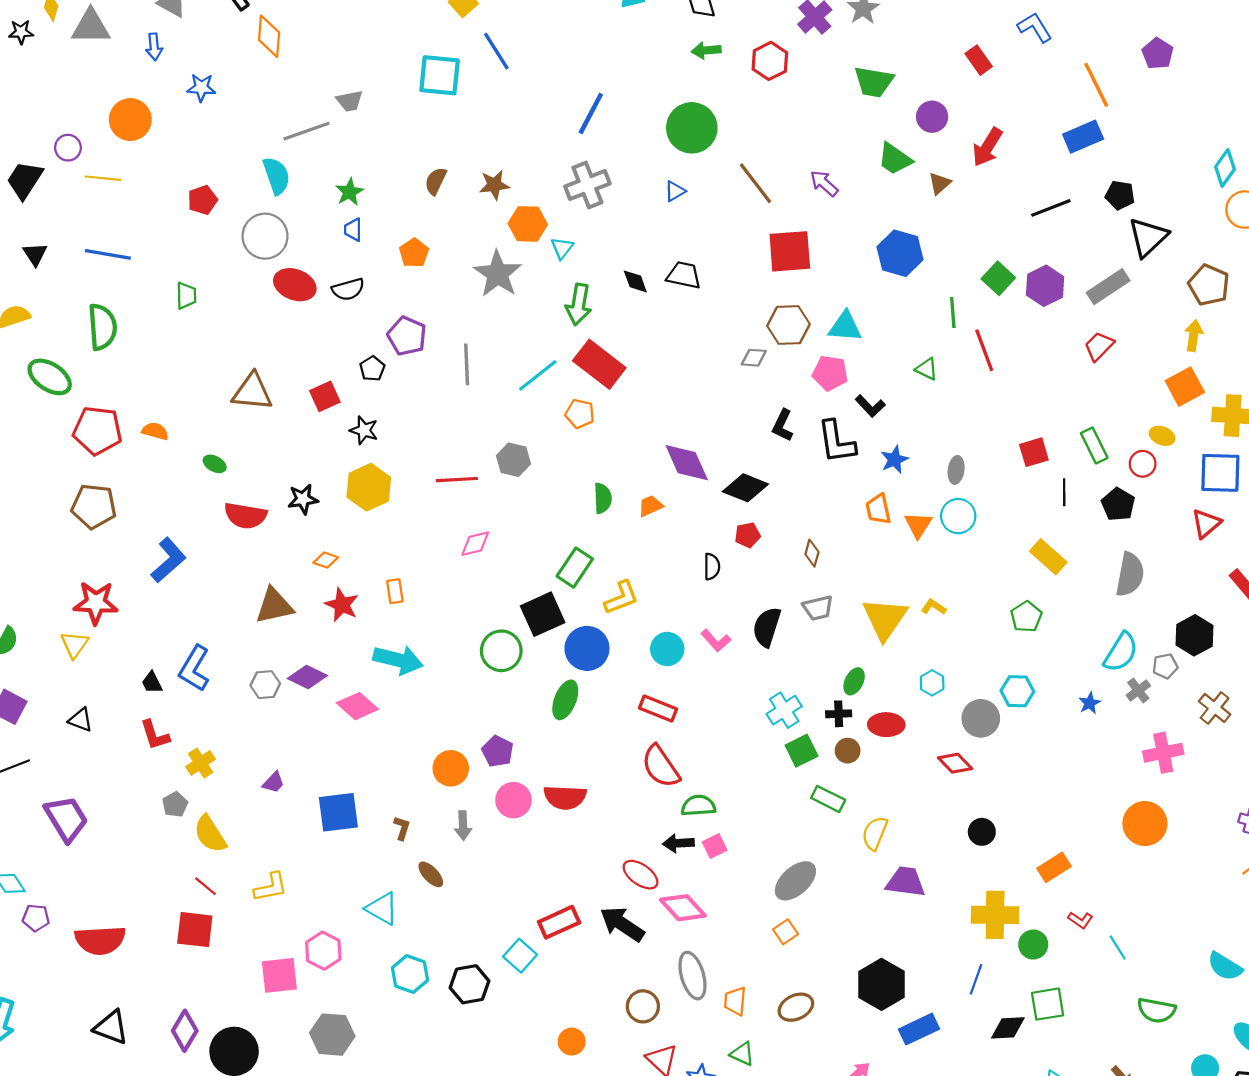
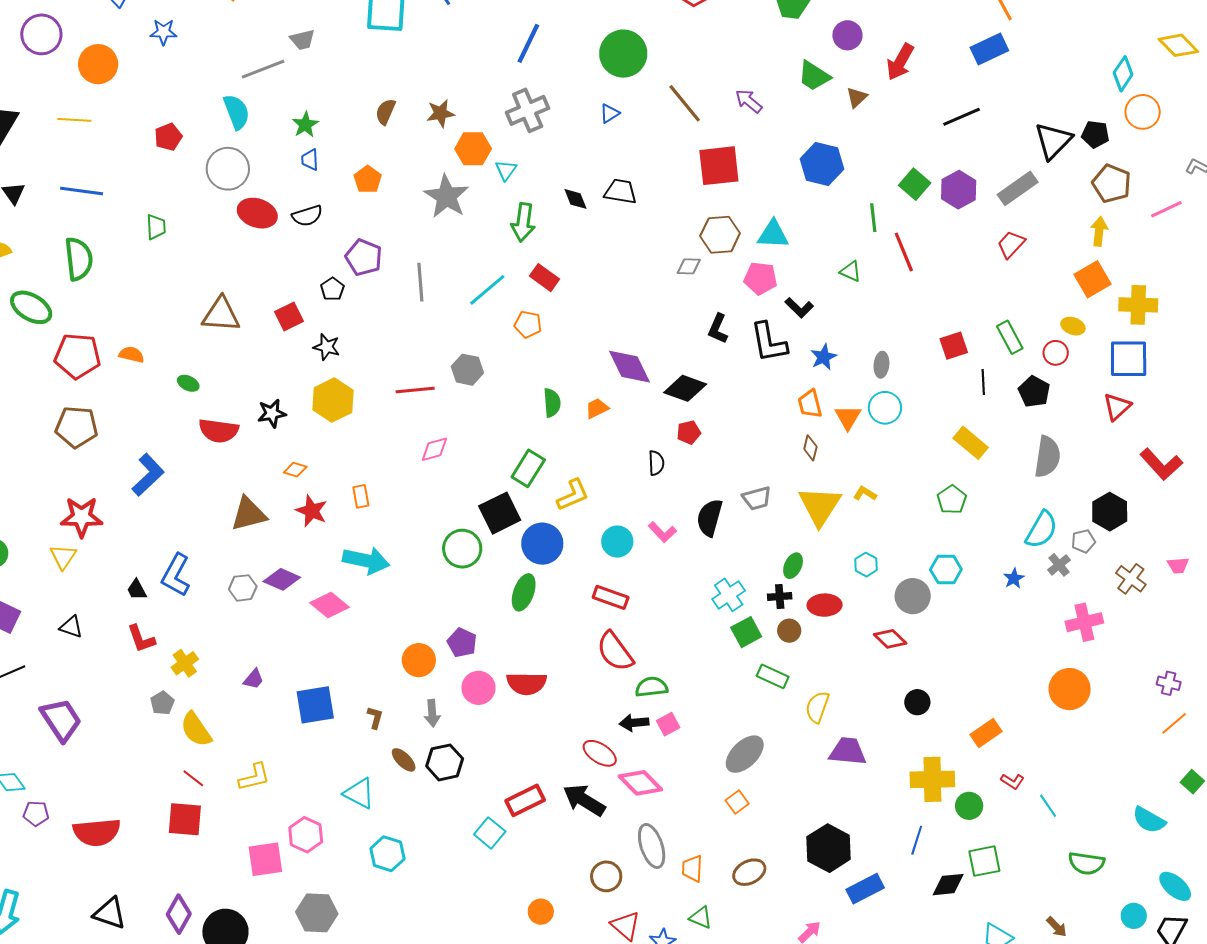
purple circle: (68, 148) -> (41, 34), moved, size x1.6
black pentagon: (1120, 195) -> (1095, 134), moved
red rectangle: (599, 364) -> (545, 278), size x0.6
brown diamond: (812, 553) -> (810, 448), moved
black hexagon: (469, 984) -> (445, 762), moved

